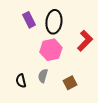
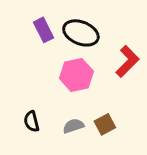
black ellipse: (54, 22) -> (81, 33), turned -75
gray semicircle: (43, 76) -> (73, 126), moved, turned 56

